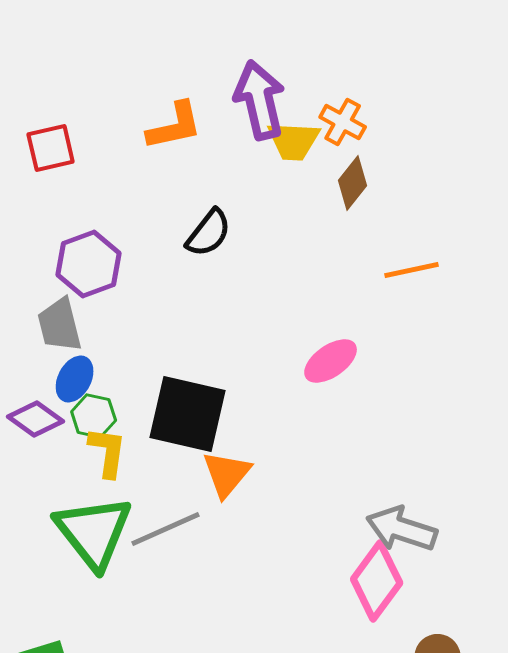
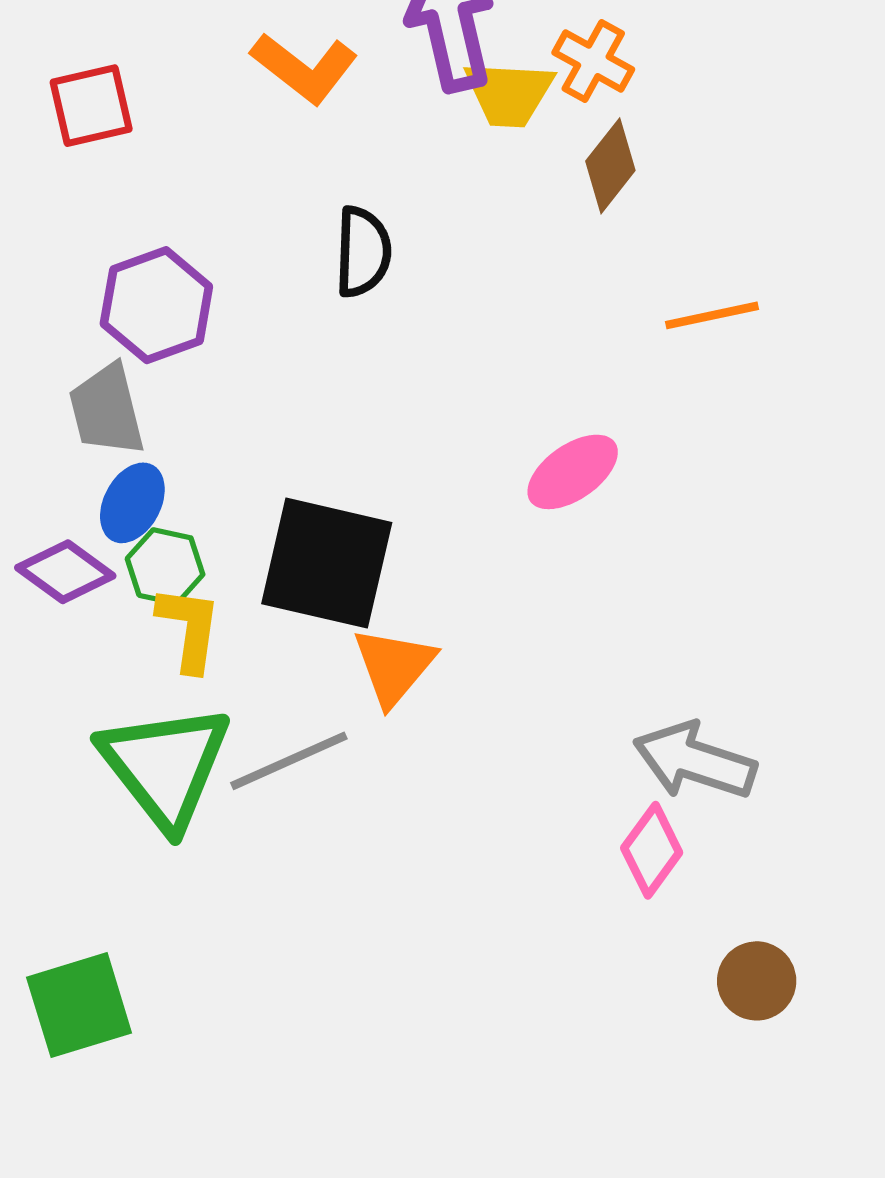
orange L-shape: (175, 126) -> (304, 68), turned 50
black semicircle: (209, 233) -> (363, 252), turned -36
pink diamond: (377, 581) -> (652, 850), size x0.7

